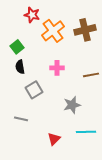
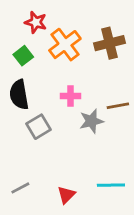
green square: (17, 47) -> (23, 56), moved
black semicircle: (20, 67) -> (19, 95), size x1.5
gray star: (72, 105) -> (91, 121), moved
gray line: (21, 119) -> (20, 188), moved, turned -40

